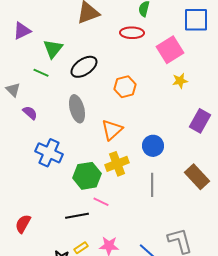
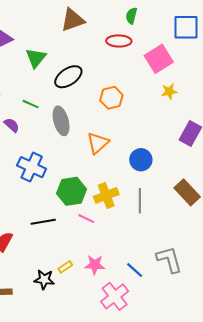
green line: (41, 73) -> (31, 104), moved
yellow cross: (117, 164) -> (106, 195), moved
black line: (77, 216) -> (43, 222), moved

